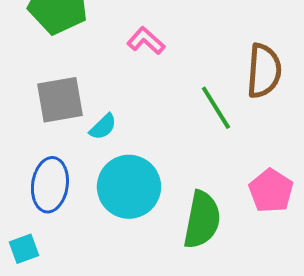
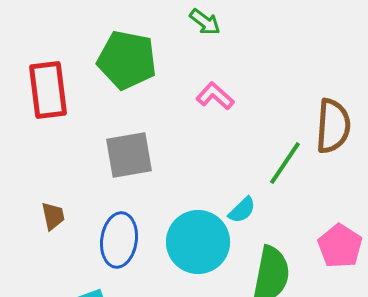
green line: (216, 108) -> (285, 163), turned 66
cyan semicircle: (103, 127) -> (242, 210), moved

